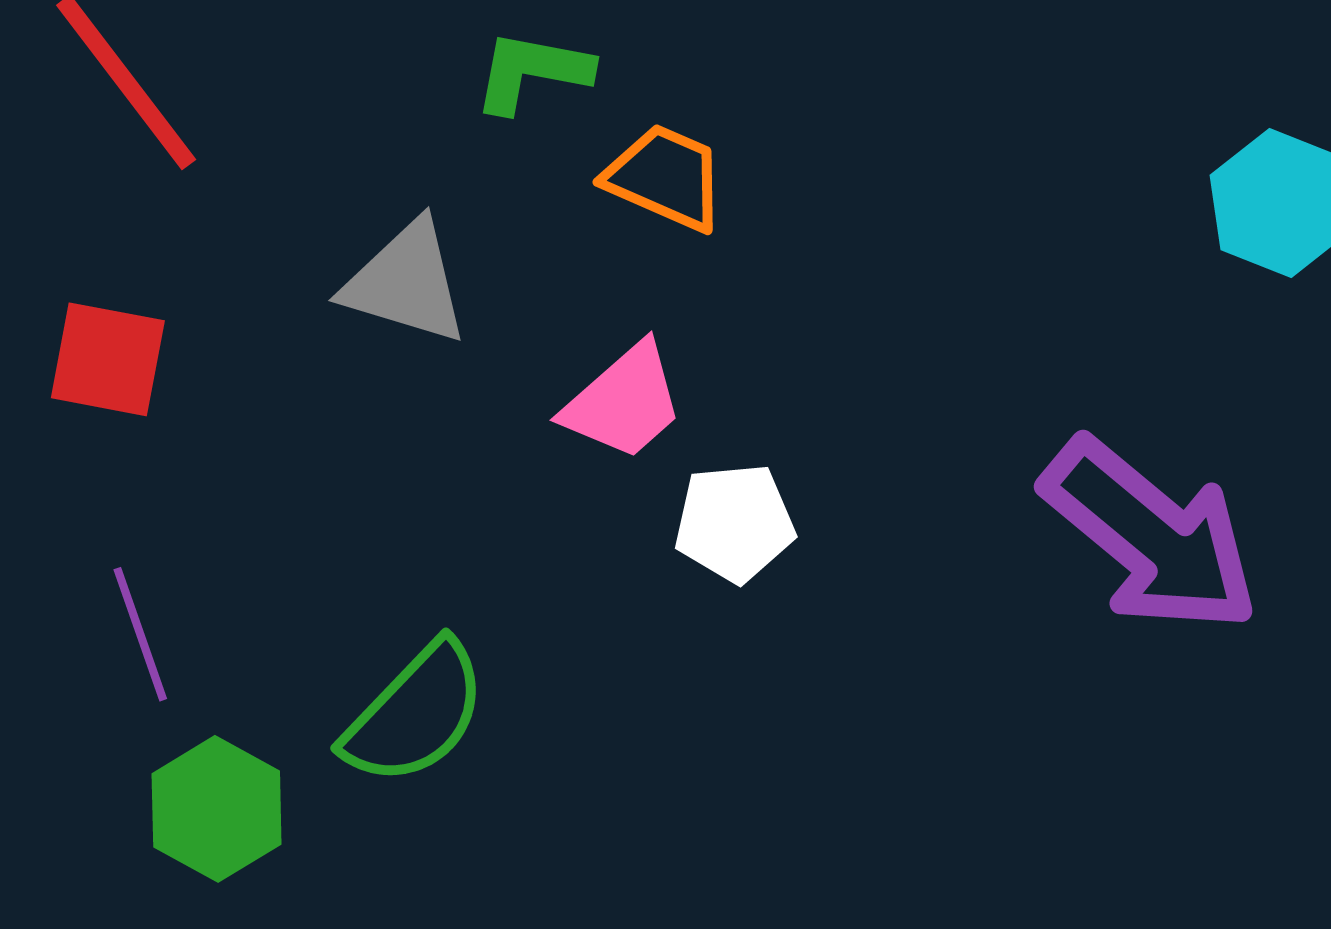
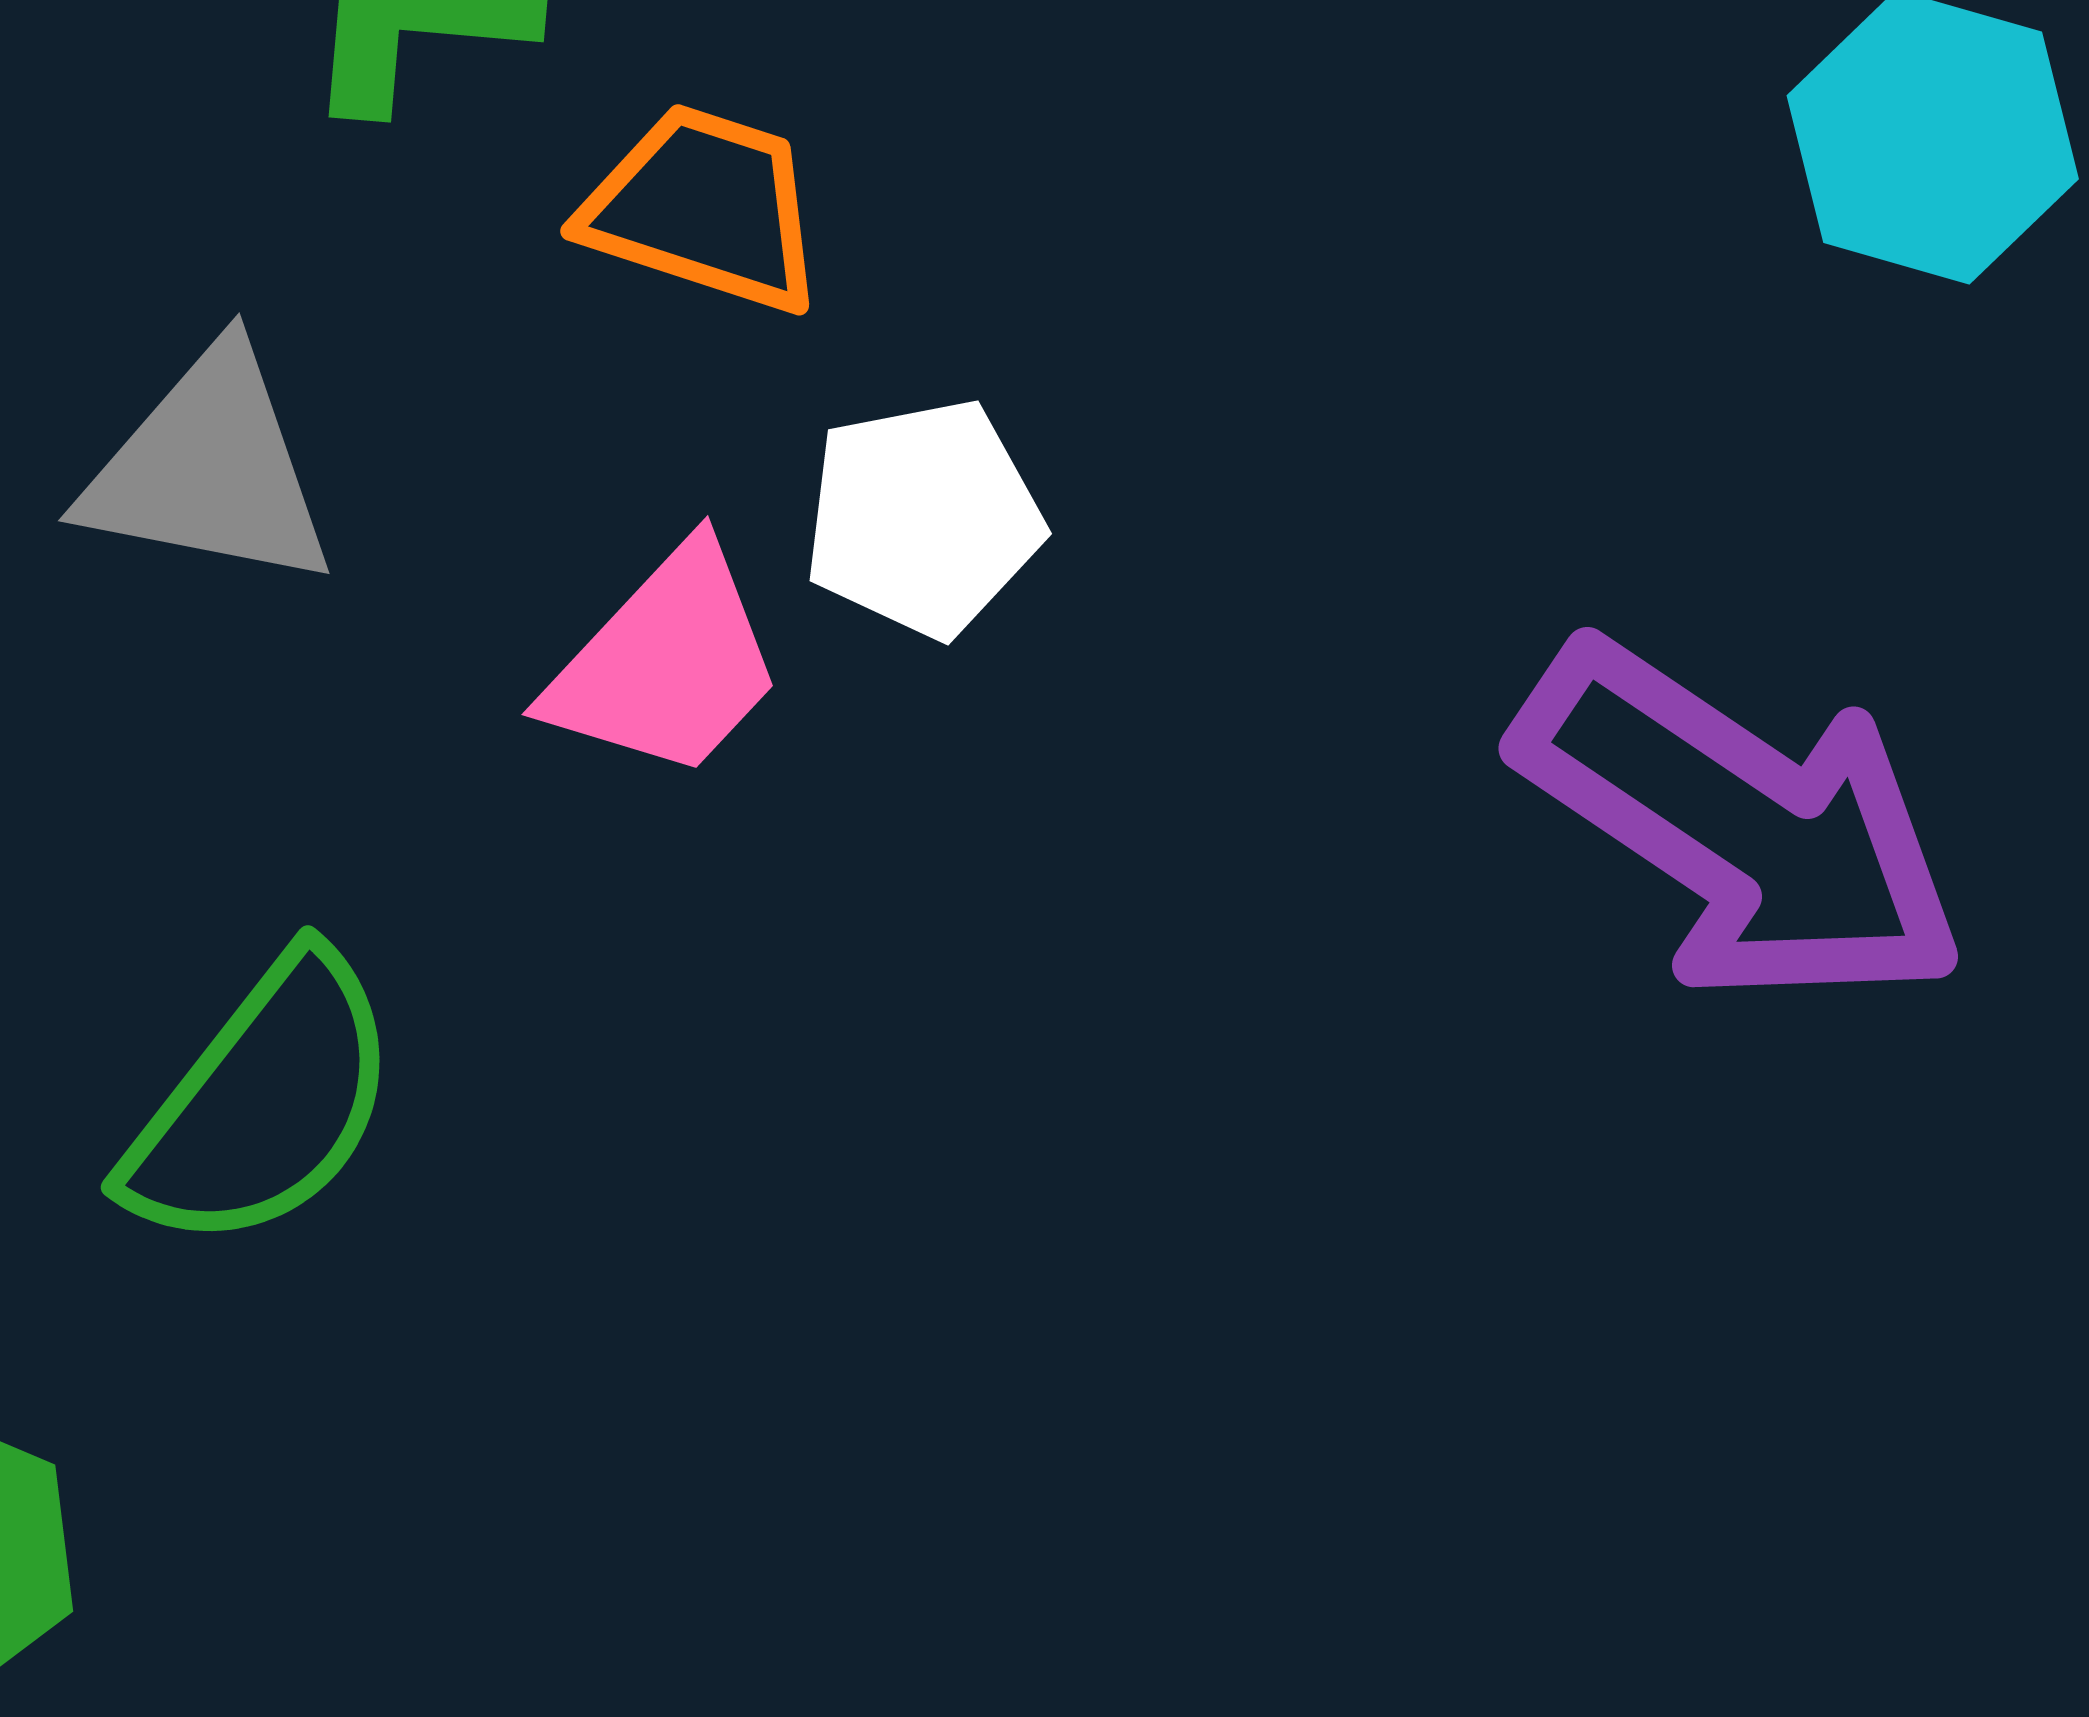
white pentagon: (735, 523) -> (923, 518), moved
green semicircle: (415, 714) -> (263, 1103), moved

